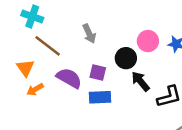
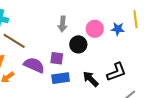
gray arrow: (89, 34) -> (63, 24), moved, turned 35
black arrow: (140, 81) -> (91, 79), moved

